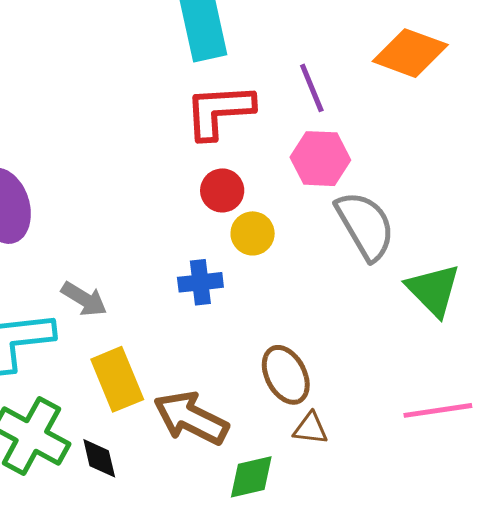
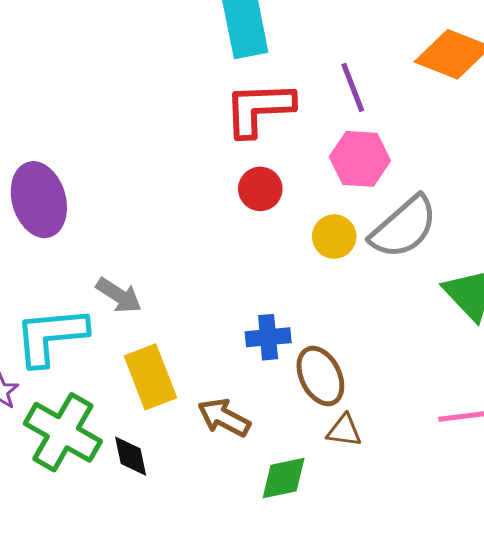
gray semicircle: (365, 226) -> (404, 227), turned 78
yellow circle: (253, 233) -> (334, 237), moved
blue cross: (200, 282) -> (268, 337), moved
brown arrow: (191, 418) -> (224, 417), size x0.7

